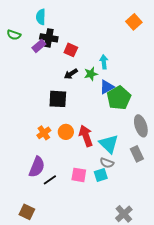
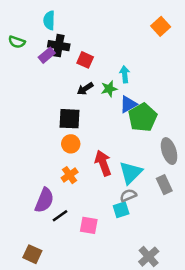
orange circle: (66, 132) -> (71, 144), moved
orange cross: (44, 133) -> (70, 175), moved
cyan triangle: (109, 144) -> (131, 173), turned 30
gray semicircle: (107, 163) -> (128, 195), turned 136
pink square: (79, 175) -> (89, 225), moved

